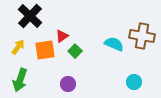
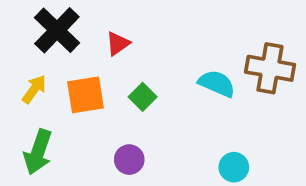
red triangle: (62, 36) -> (118, 44), moved
cyan circle: (134, 82) -> (234, 167), moved

